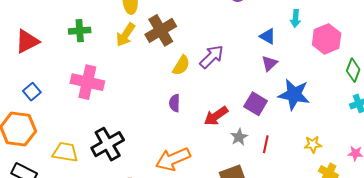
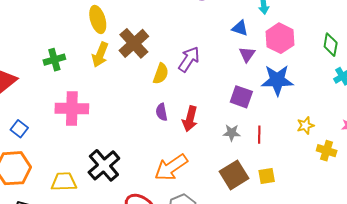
pink hexagon: (327, 39) -> (280, 38), moved
red arrow: (216, 116) -> (190, 119), moved, turned -30
gray star: (239, 137) -> (232, 133), turned -30

